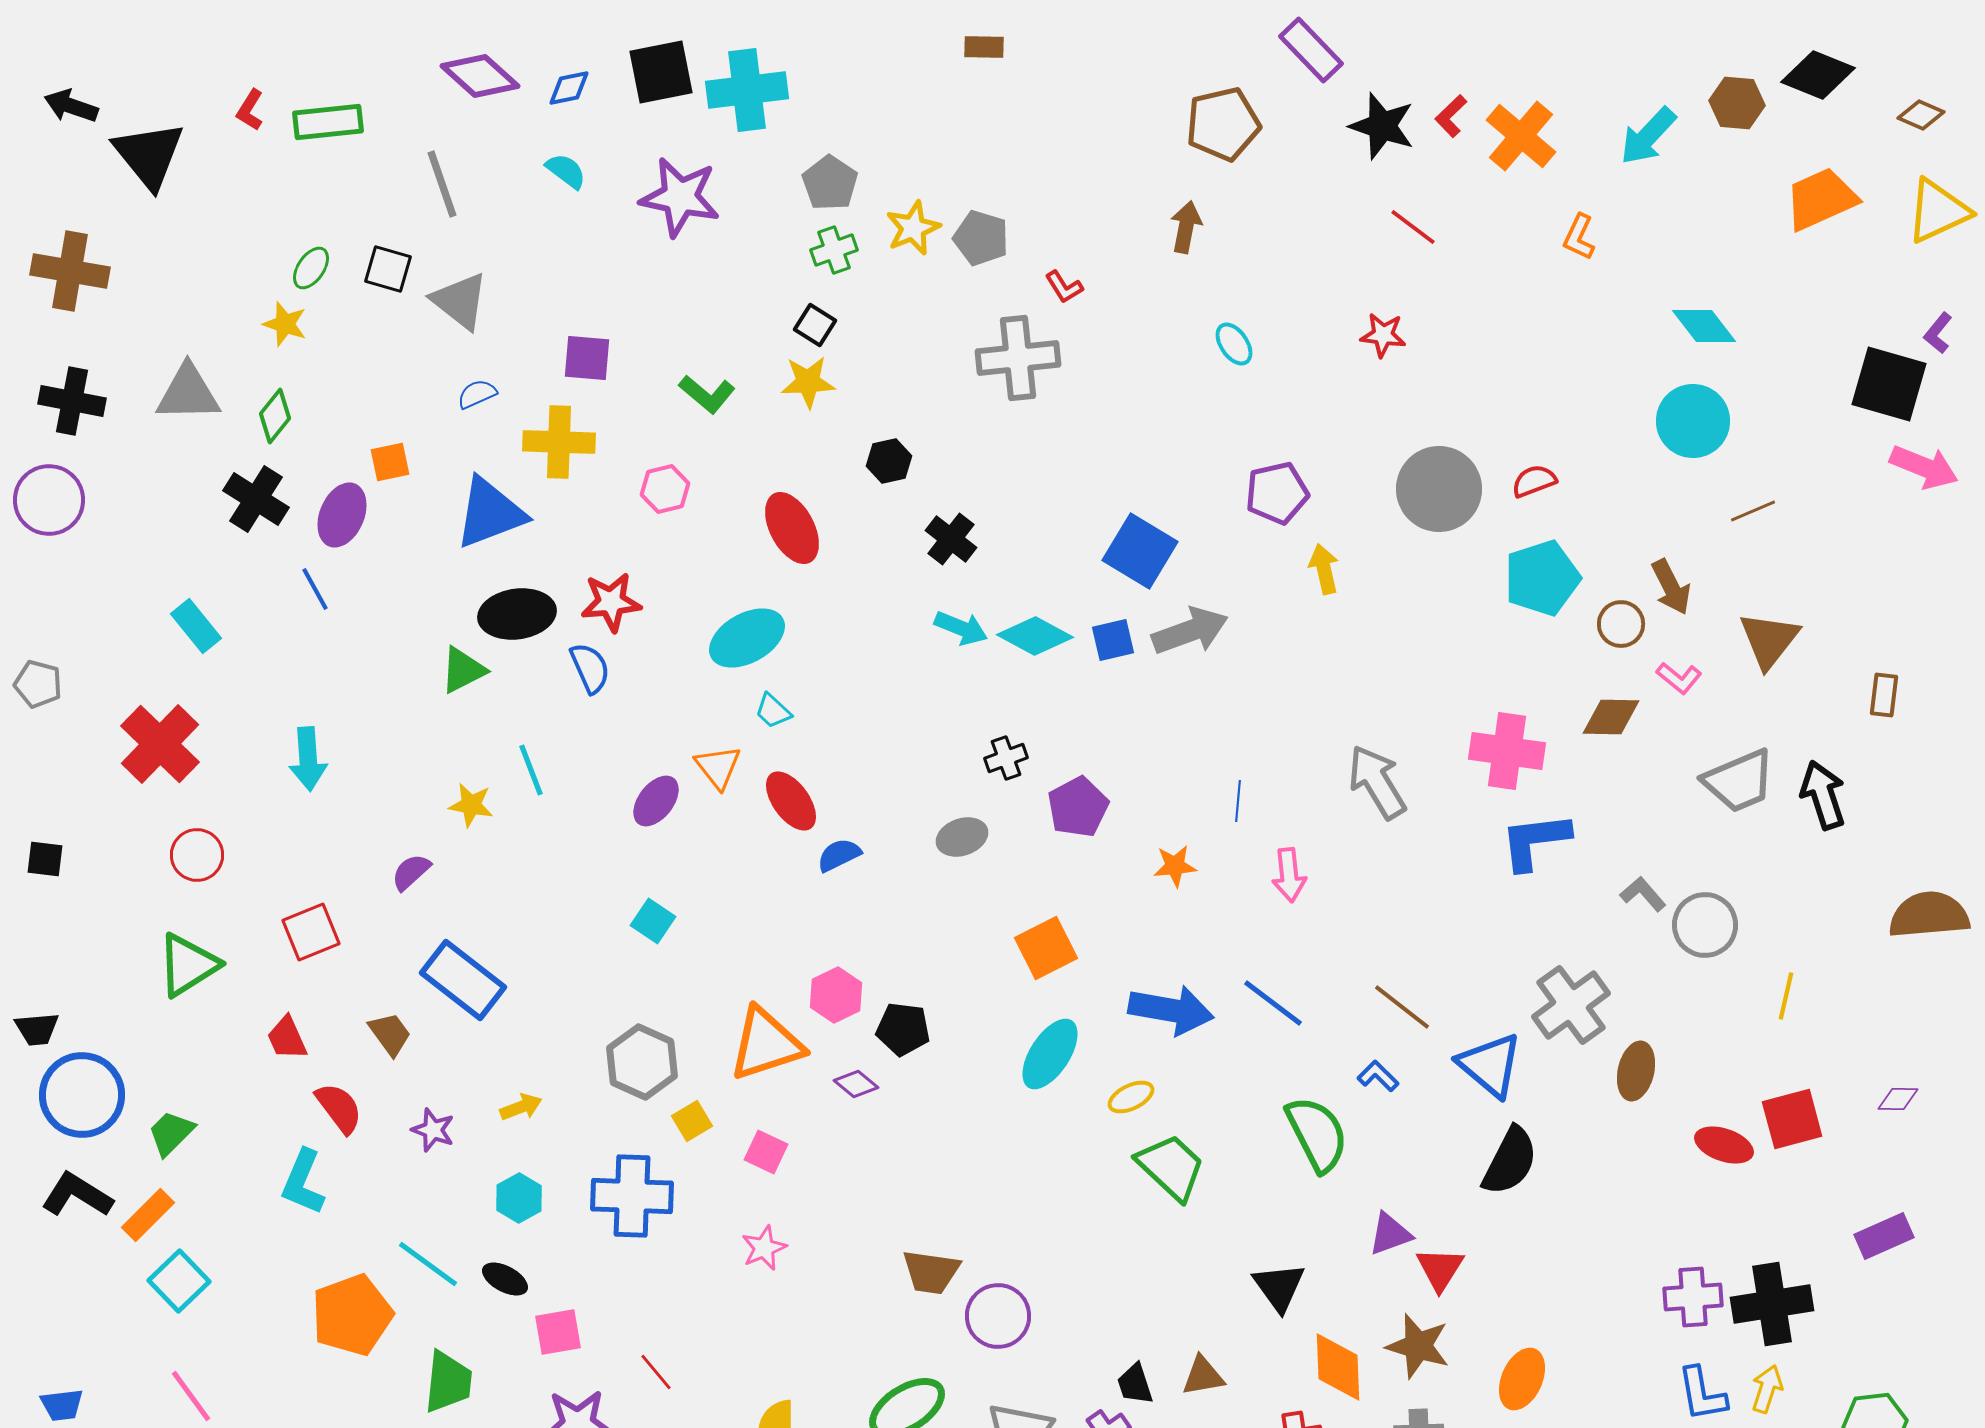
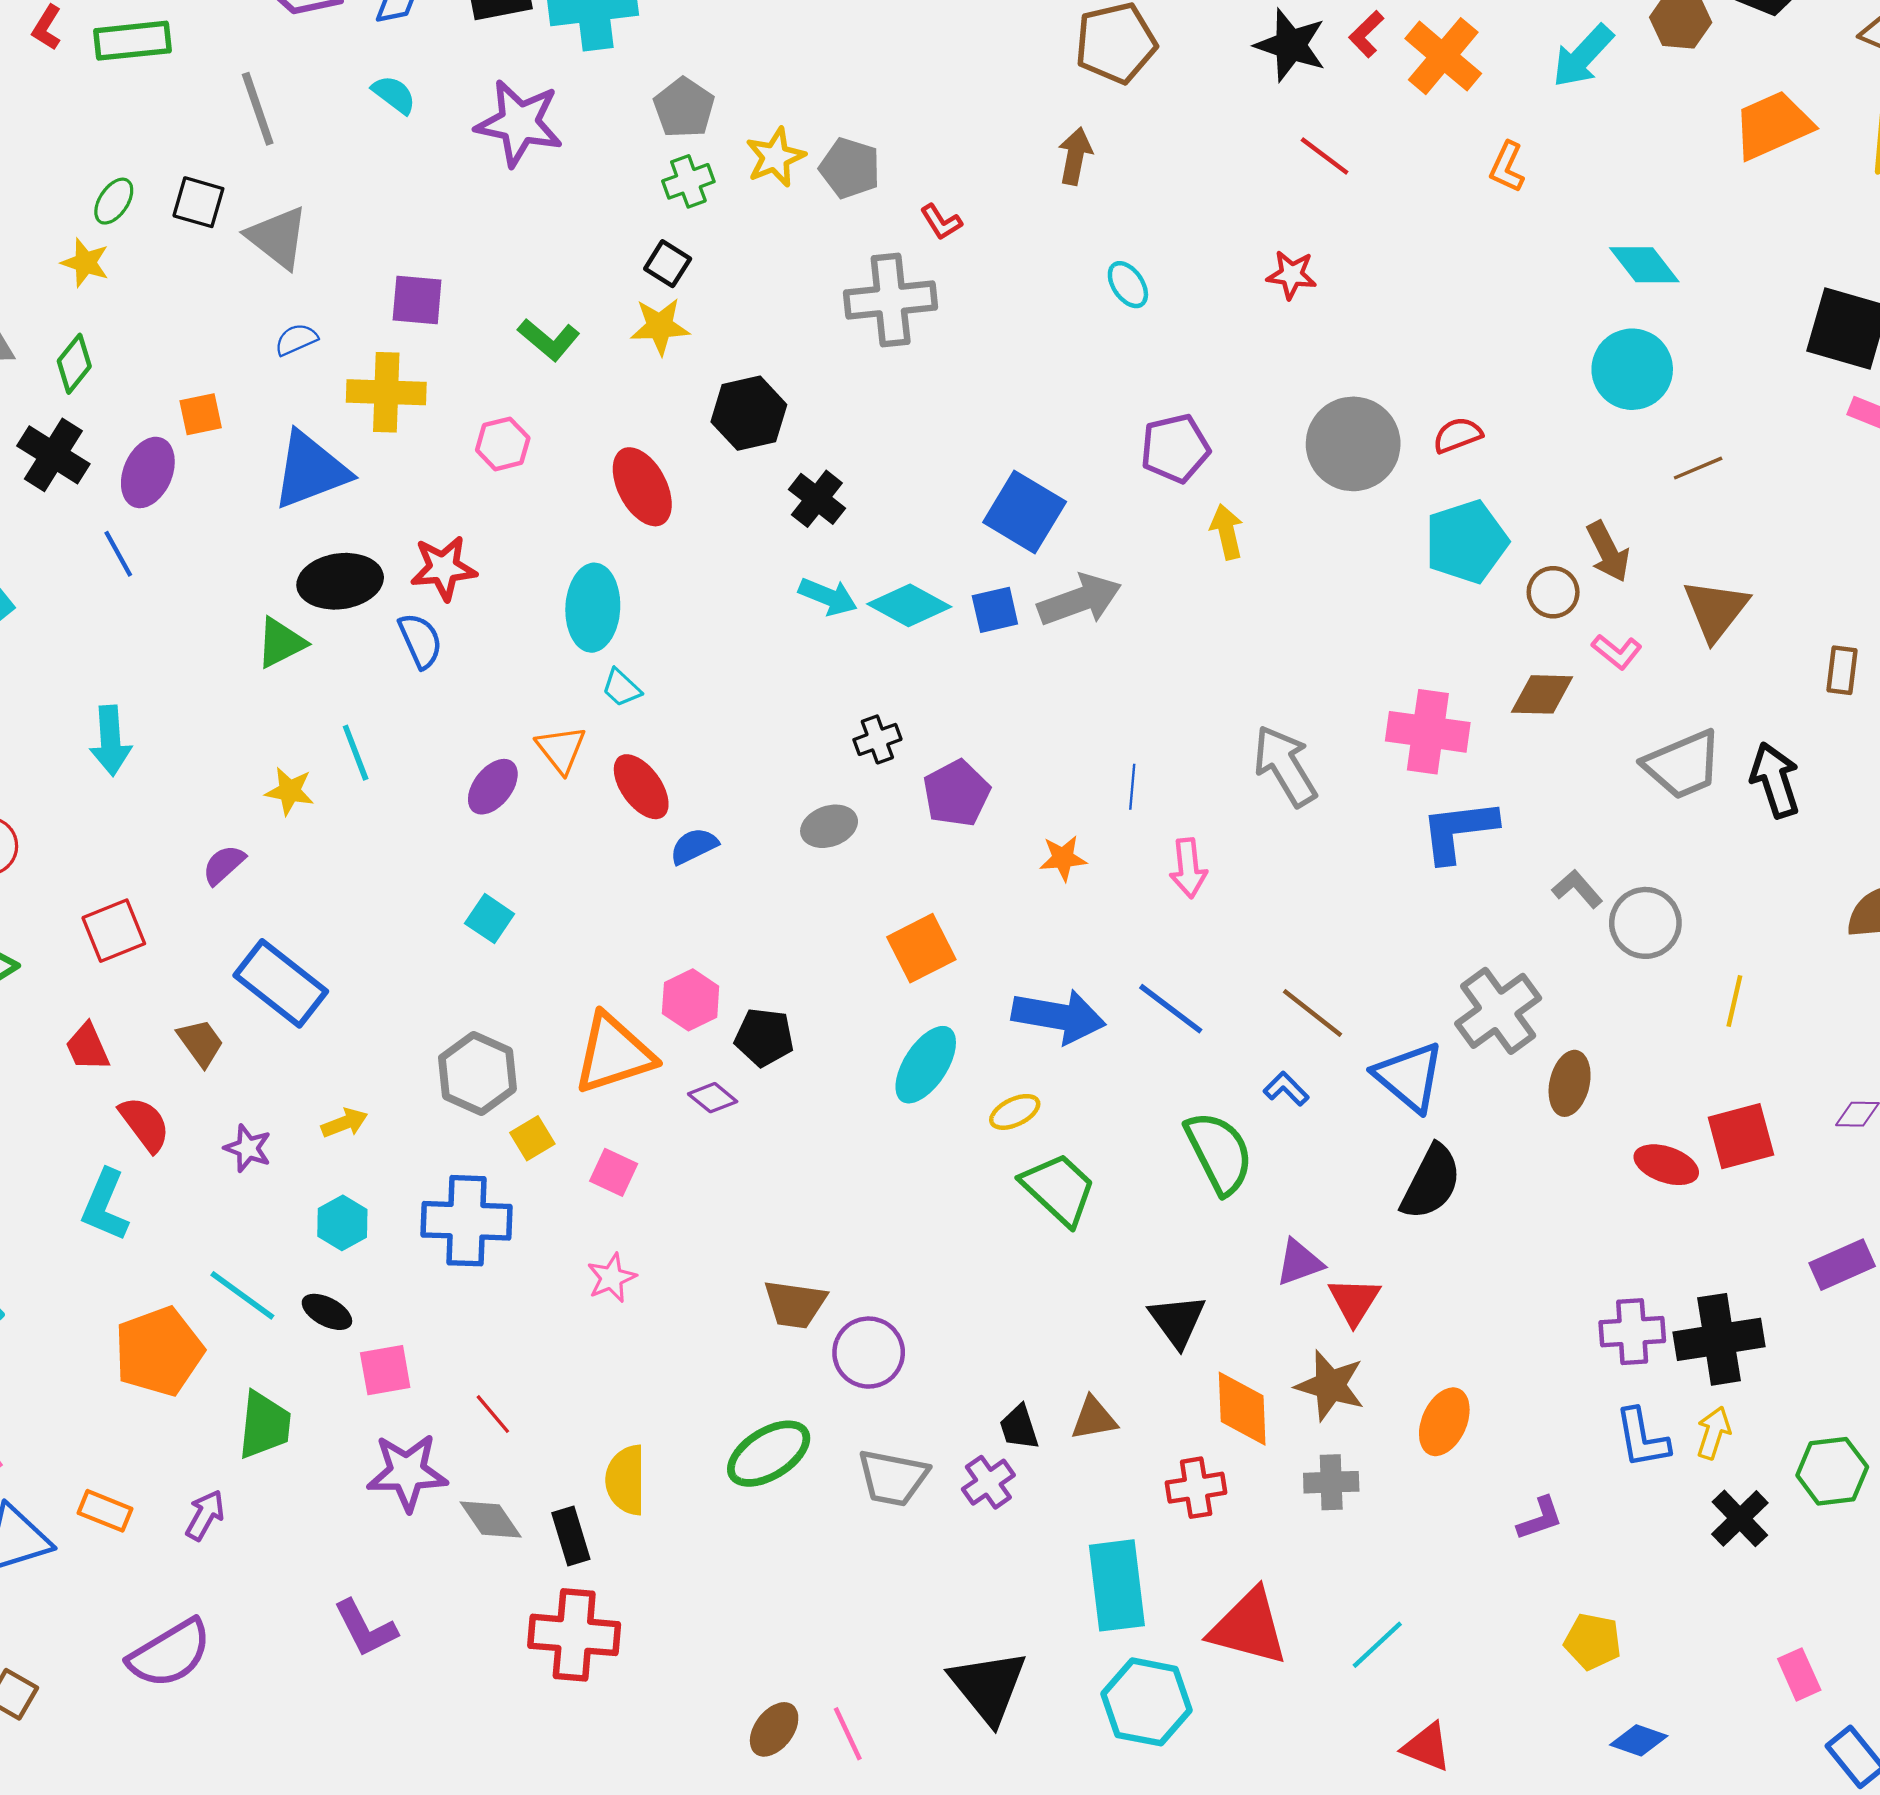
black hexagon: (889, 461) -> (749, 413), size x1.5
cyan ellipse: (747, 638) -> (593, 608), turned -58

